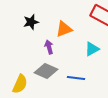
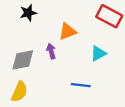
black star: (31, 22) -> (28, 13), moved
gray diamond: (46, 71) -> (23, 60), moved, turned -35

